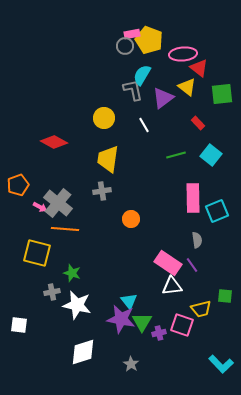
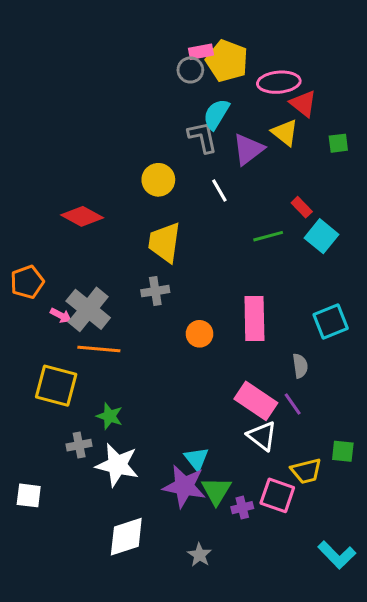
green square: (222, 94) -> (338, 143), size x0.6
red rectangle: (198, 123) -> (302, 207), moved
pink rectangle: (193, 198) -> (254, 319), moved
white triangle: (172, 286) -> (262, 436), turned 45

